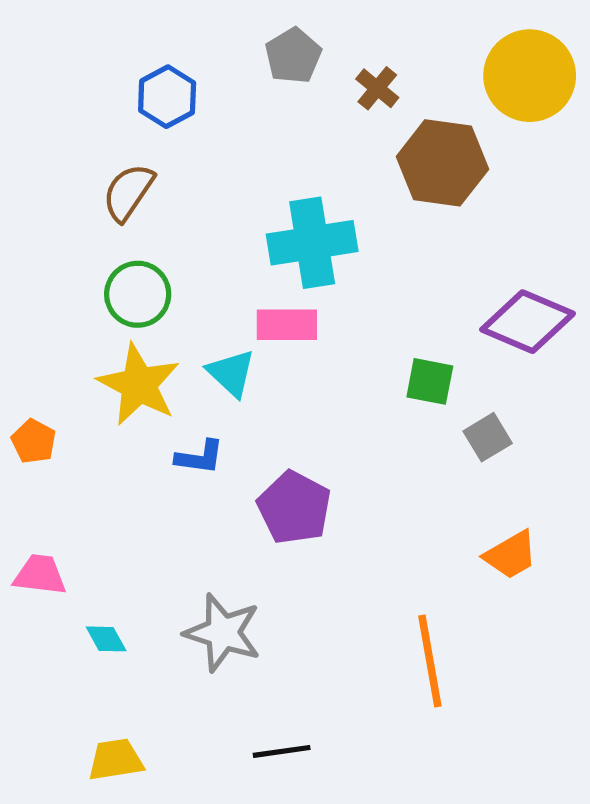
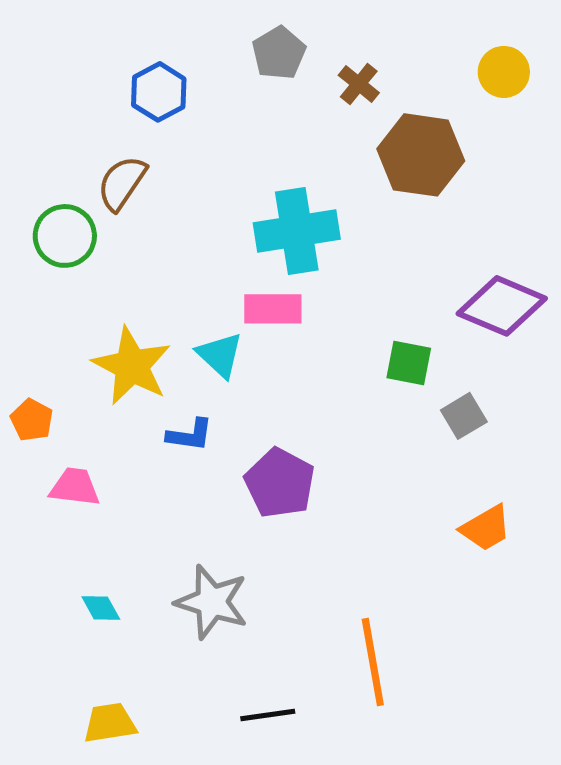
yellow circle: (530, 76) -> (504, 72), size x0.6
green circle: (138, 294) -> (65, 236), moved
pink trapezoid: (40, 575) -> (75, 487), moved
orange line: (430, 661) -> (373, 662), moved

